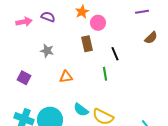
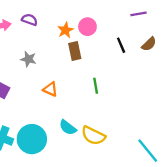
orange star: (82, 12) -> (65, 30), moved
black line: (115, 54) -> (121, 45), moved
orange triangle: (66, 77) -> (50, 89), turned 32

